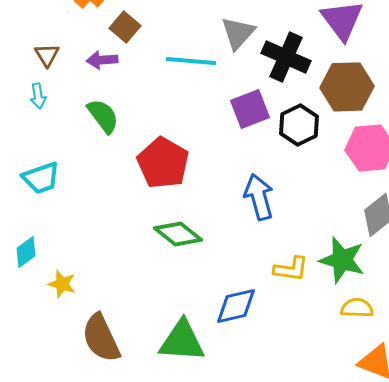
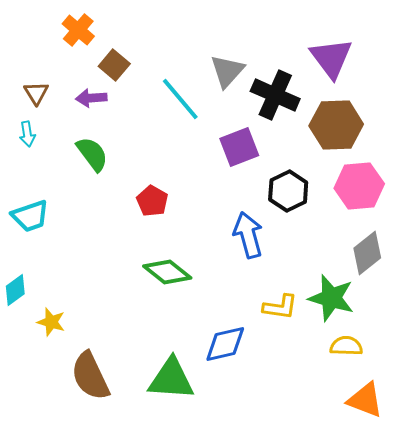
cyan line: (191, 61) -> (180, 99), turned 45
black hexagon: (299, 125) -> (288, 191), moved
red pentagon: (163, 163) -> (152, 201), size x0.6

